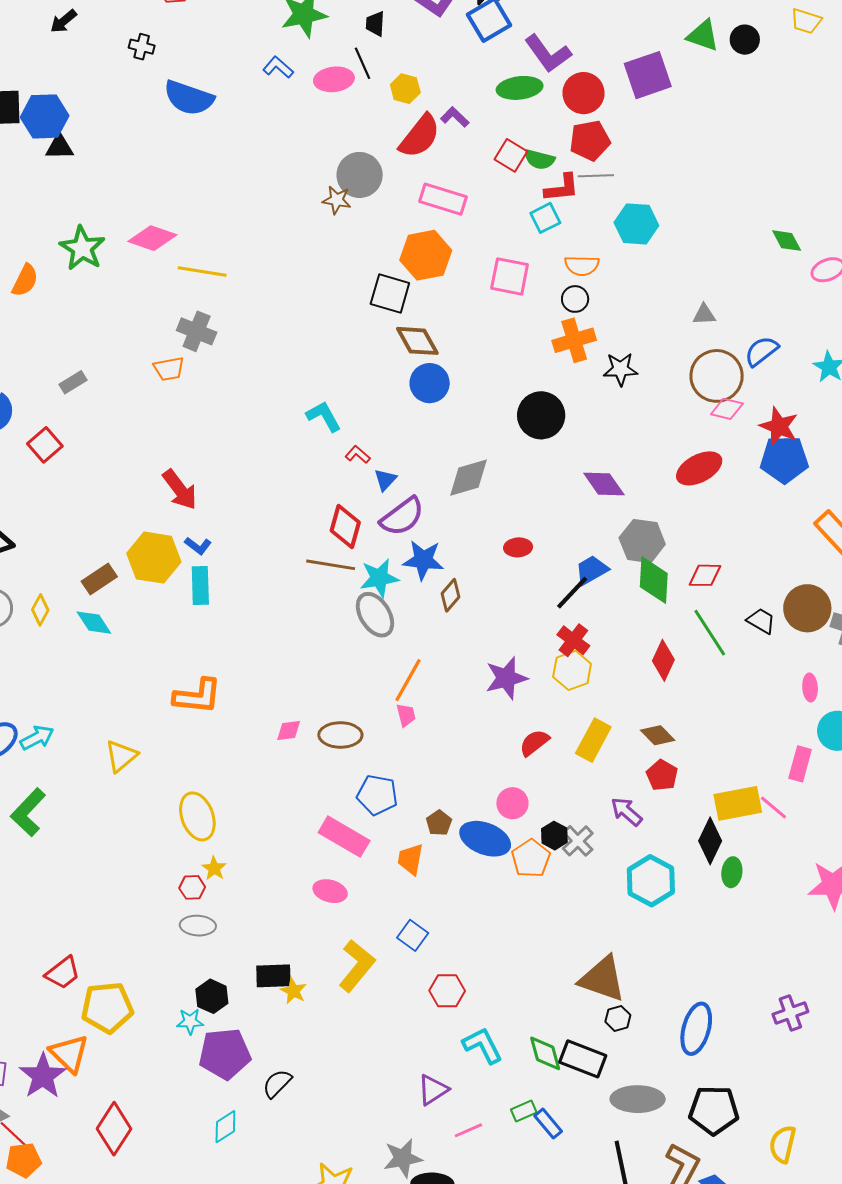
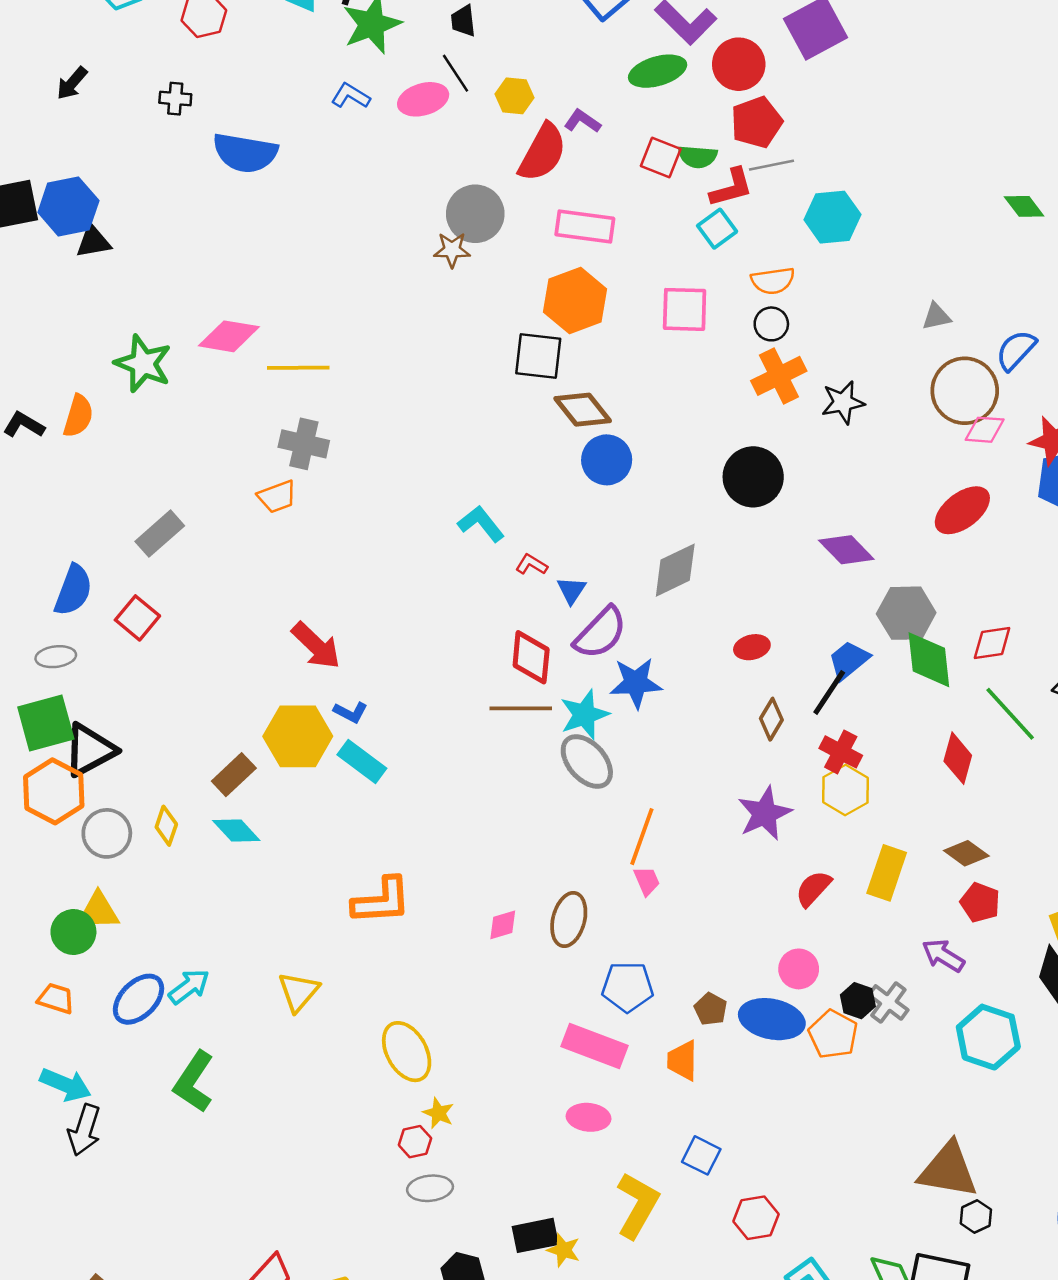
gray rectangle: (73, 382) -> (160, 534), size x1.4
cyan rectangle: (200, 585) -> (362, 762), turned -42
brown diamond: (451, 595) -> (771, 719), moved
brown ellipse: (340, 735) -> (569, 920), turned -66

